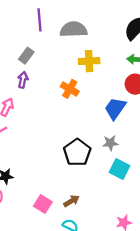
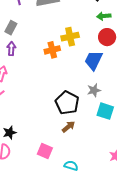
yellow cross: (89, 61) -> (70, 37), moved
orange cross: (70, 89) -> (52, 50), turned -35
brown arrow: (71, 201) -> (68, 127), moved

